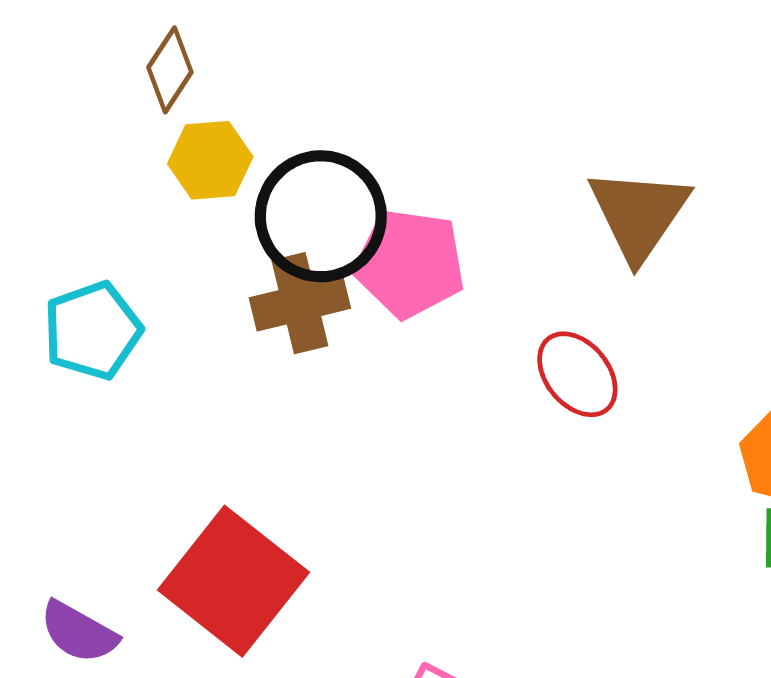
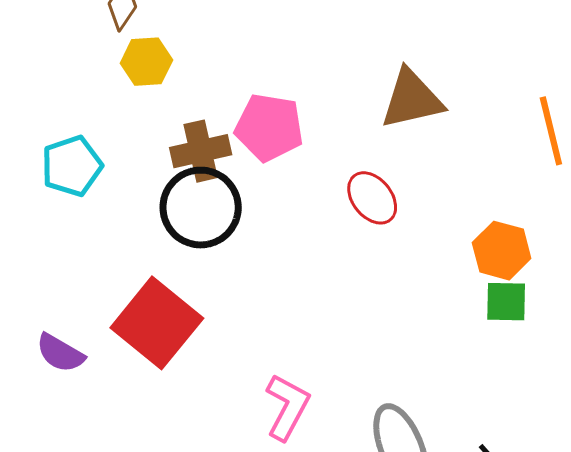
brown triangle: (639, 214) -> (412, 99), turned 42
black circle: (321, 216) -> (201, 208), moved

